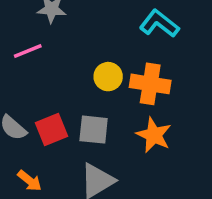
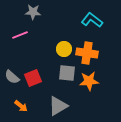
gray square: (94, 130) -> (67, 73), moved
orange star: (154, 135) -> (89, 81), turned -30

